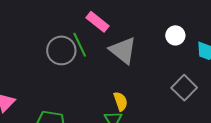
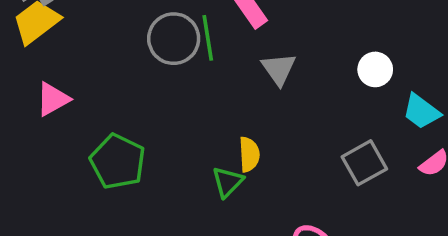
gray triangle: (123, 50) -> (279, 69), size x0.7

